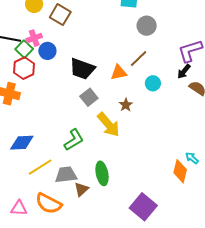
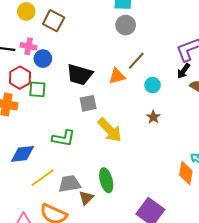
gray circle: (147, 26) -> (126, 25), moved
pink cross: (34, 38) -> (29, 46), turned 35
green square: (24, 49) -> (37, 89), moved, turned -36
gray square: (89, 97) -> (88, 103), turned 30
brown star: (126, 105) -> (153, 117), moved
green L-shape: (74, 140) -> (63, 138), moved, turned 45

